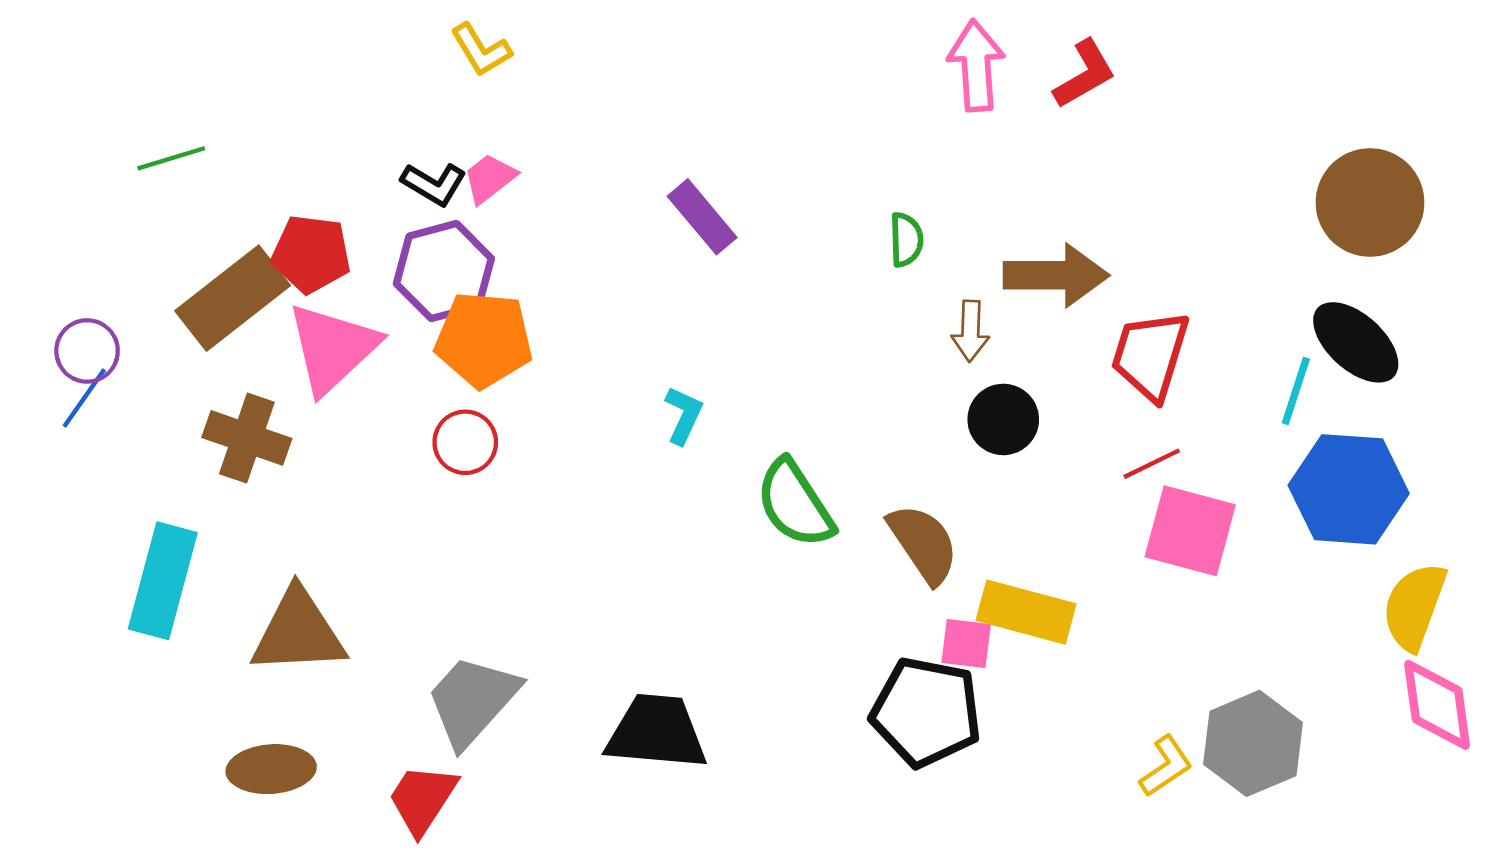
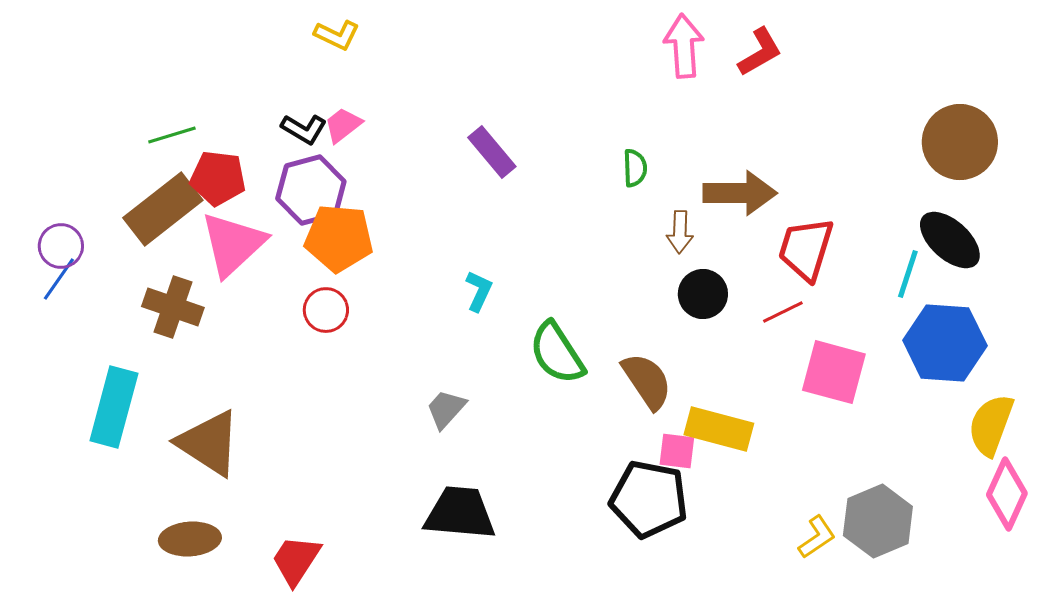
yellow L-shape: (481, 50) -> (337, 35), turned -33
green line: (171, 158) -> (172, 135), moved
red line: (1152, 464) -> (783, 312), moved
brown triangle: (298, 632) -> (209, 443), turned 36
gray trapezoid: (472, 701) -> (446, 409), moved, size x0.6
pink diamond: (1437, 705) -> (1007, 494), turned 32

